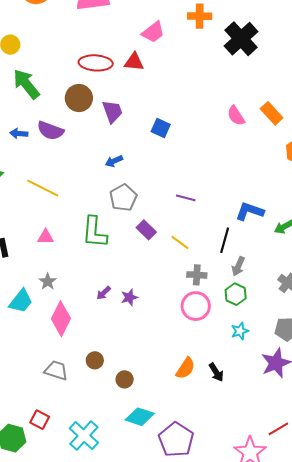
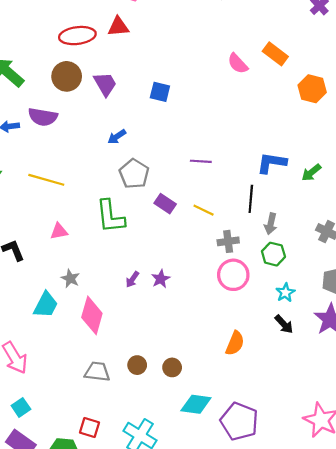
brown circle: (95, 360) -> (137, 365), moved
black arrow: (216, 372) -> (284, 324), moved

